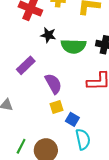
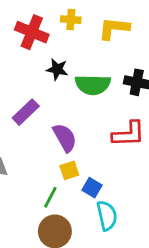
green line: (21, 146) -> (50, 197), moved

